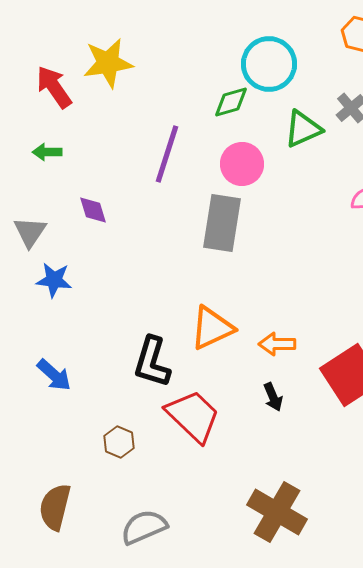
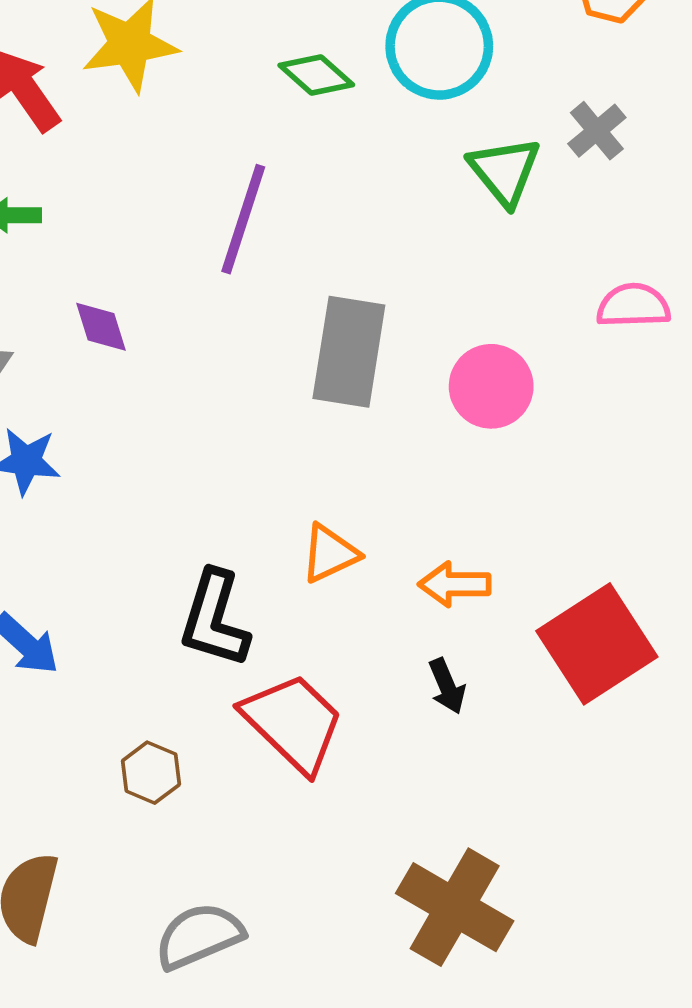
green diamond: (231, 102) -> (316, 75), moved, turned 57
green triangle: (303, 129) -> (505, 171), turned -45
pink circle: (242, 164) -> (491, 386), moved
orange triangle: (212, 328) -> (330, 554), size x0.7

